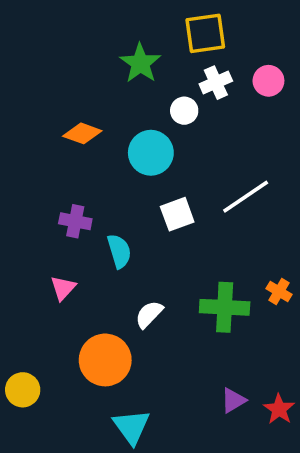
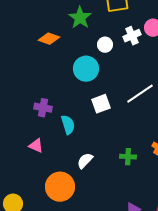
white cross: (216, 83) -> (132, 36), moved
orange diamond: (82, 133) -> (49, 39), moved
pink triangle: (63, 288) -> (36, 146), turned -49
green cross: (225, 307) -> (128, 157), size x0.6

